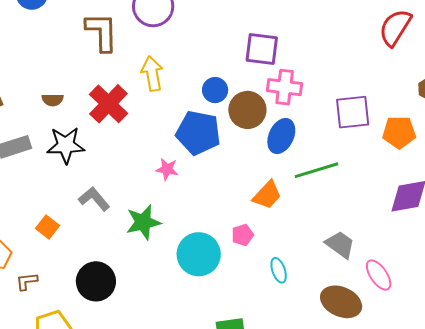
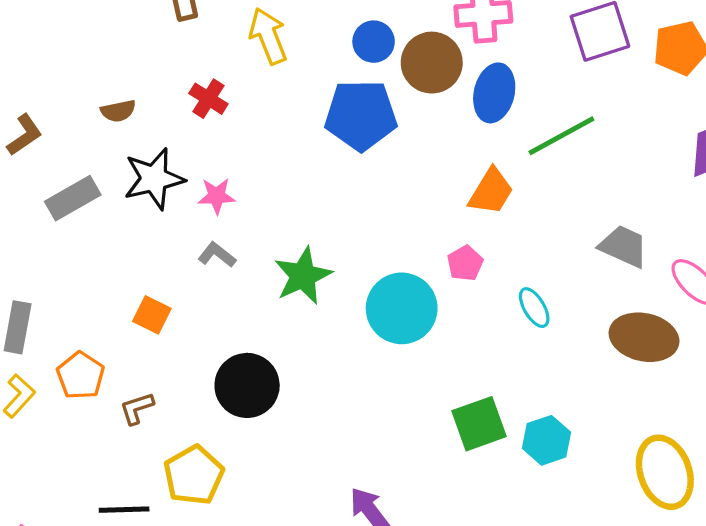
red cross: (108, 104) -> (208, 99), size x0.6
pink star: (167, 169) -> (217, 196), moved
gray L-shape: (94, 199) -> (217, 255), size x0.7

